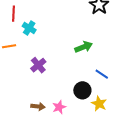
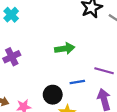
blue line: (102, 74) -> (77, 82), turned -56

